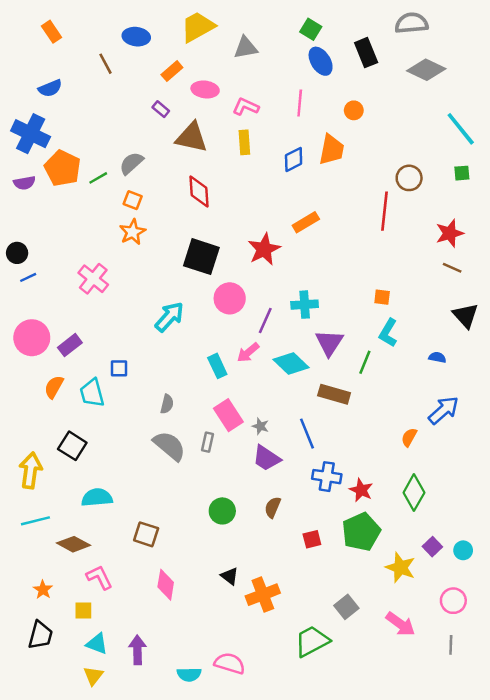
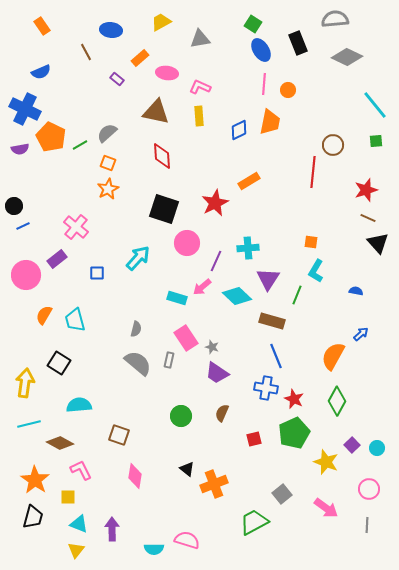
yellow trapezoid: (198, 27) -> (161, 22), size x0.7
pink line: (300, 103) -> (264, 84), moved
purple rectangle: (161, 109) -> (117, 79), moved
black triangle: (466, 316) -> (378, 243), moved
purple rectangle: (70, 345) -> (57, 259), moved
cyan rectangle: (217, 366) -> (177, 298), turned -48
blue square: (119, 368) -> (97, 273), moved
blue arrow: (443, 410) -> (361, 334), size x0.6
blue line: (307, 434) -> (276, 356), moved
orange semicircle: (409, 437) -> (333, 356), size x1.8
orange star: (43, 590) -> (35, 480), size x1.8

